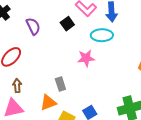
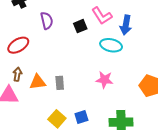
pink star: (86, 58) -> (104, 80), moved
orange triangle: (48, 103) -> (38, 82), moved

